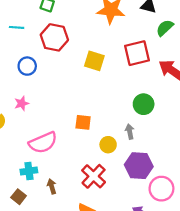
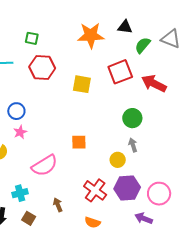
blue circle: (27, 66) -> (16, 111), moved
gray arrow: (130, 132) -> (133, 145), moved
yellow circle: (108, 145) -> (118, 160), moved
purple hexagon: (139, 166) -> (127, 188), moved
cyan cross: (29, 171) -> (20, 193), moved

